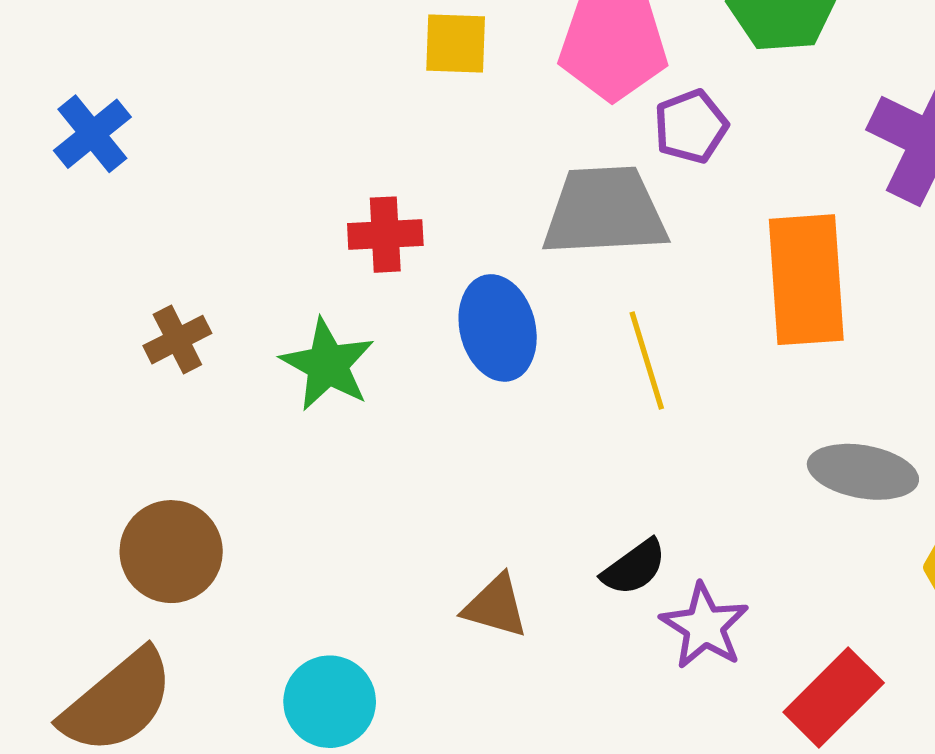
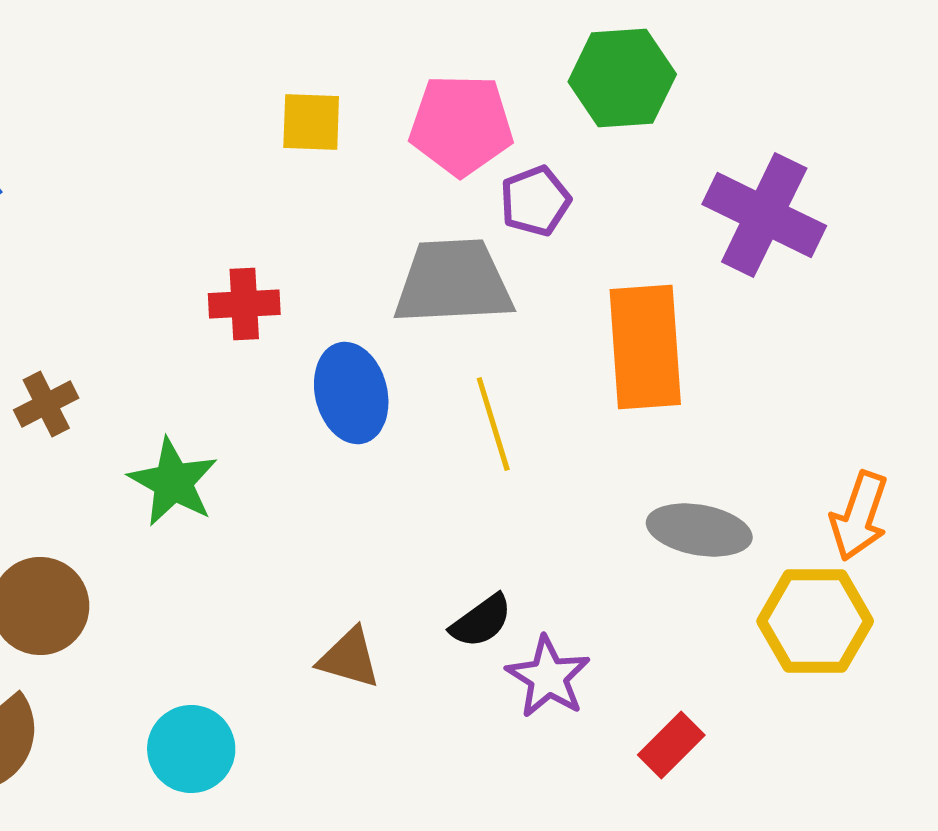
green star: (328, 365) -> (173, 482), moved
red rectangle: (834, 697) -> (671, 745), size x0.7

